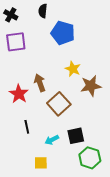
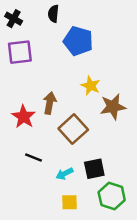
brown arrow: (40, 83) -> (50, 103), turned 30
black line: (27, 127) -> (34, 158), turned -56
yellow square: (41, 163) -> (69, 202), moved

